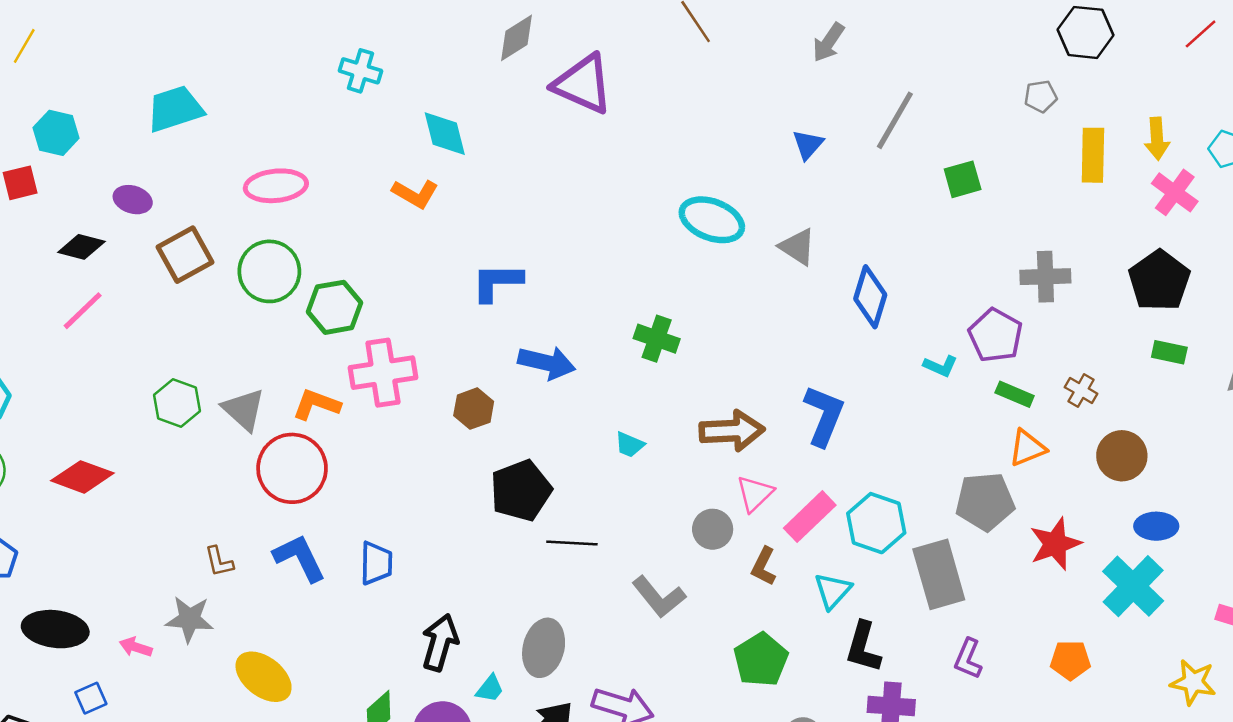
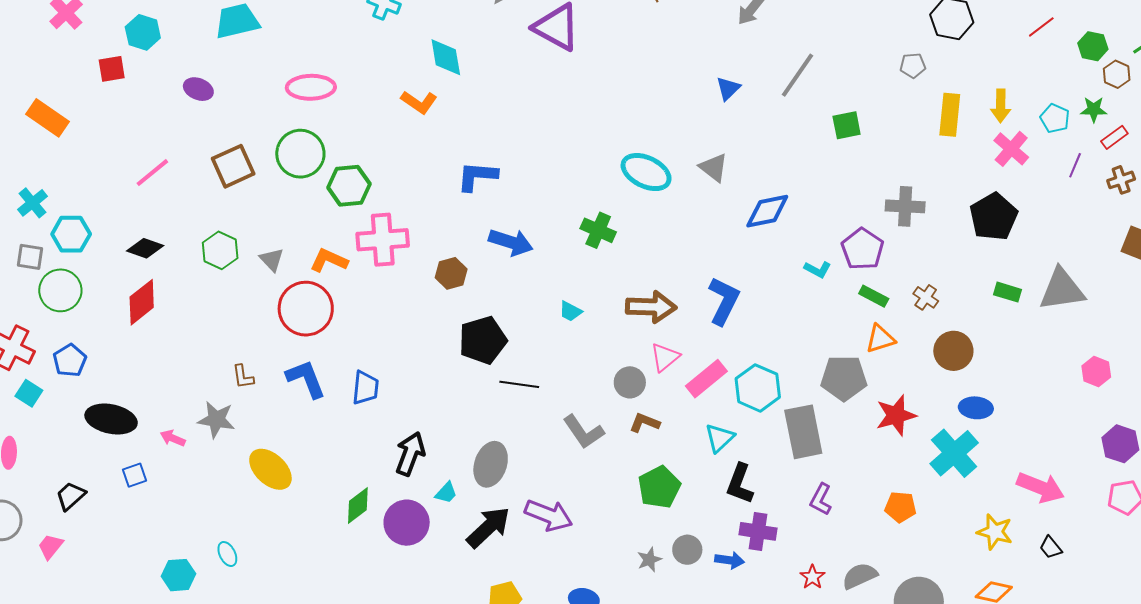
cyan ellipse: (712, 220) -> (646, 172), moved
black diamond: (81, 247) -> (145, 248), moved
brown square: (185, 255) -> (233, 166), moved
blue diamond: (870, 297) -> (767, 211), turned 57
green rectangle: (1169, 352) -> (1007, 292), moved
gray triangle: (244, 409) -> (272, 260), size x0.7
red diamond: (82, 477) -> (142, 302), turned -63
brown L-shape: (764, 566) -> (645, 423), moved, turned 80

